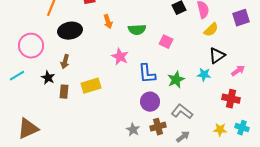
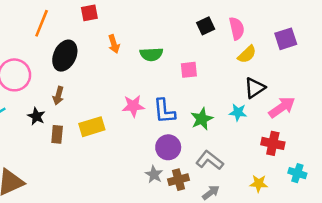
black ellipse: (70, 31) -> (65, 56), turned -55
pink square: (166, 42) -> (189, 70), turned -32
pink star: (120, 57) -> (133, 106), moved, turned -30
pink arrow: (238, 71) -> (282, 107), size x1.5
cyan cross: (242, 128) -> (297, 173), moved
gray star: (133, 130) -> (154, 174), moved

